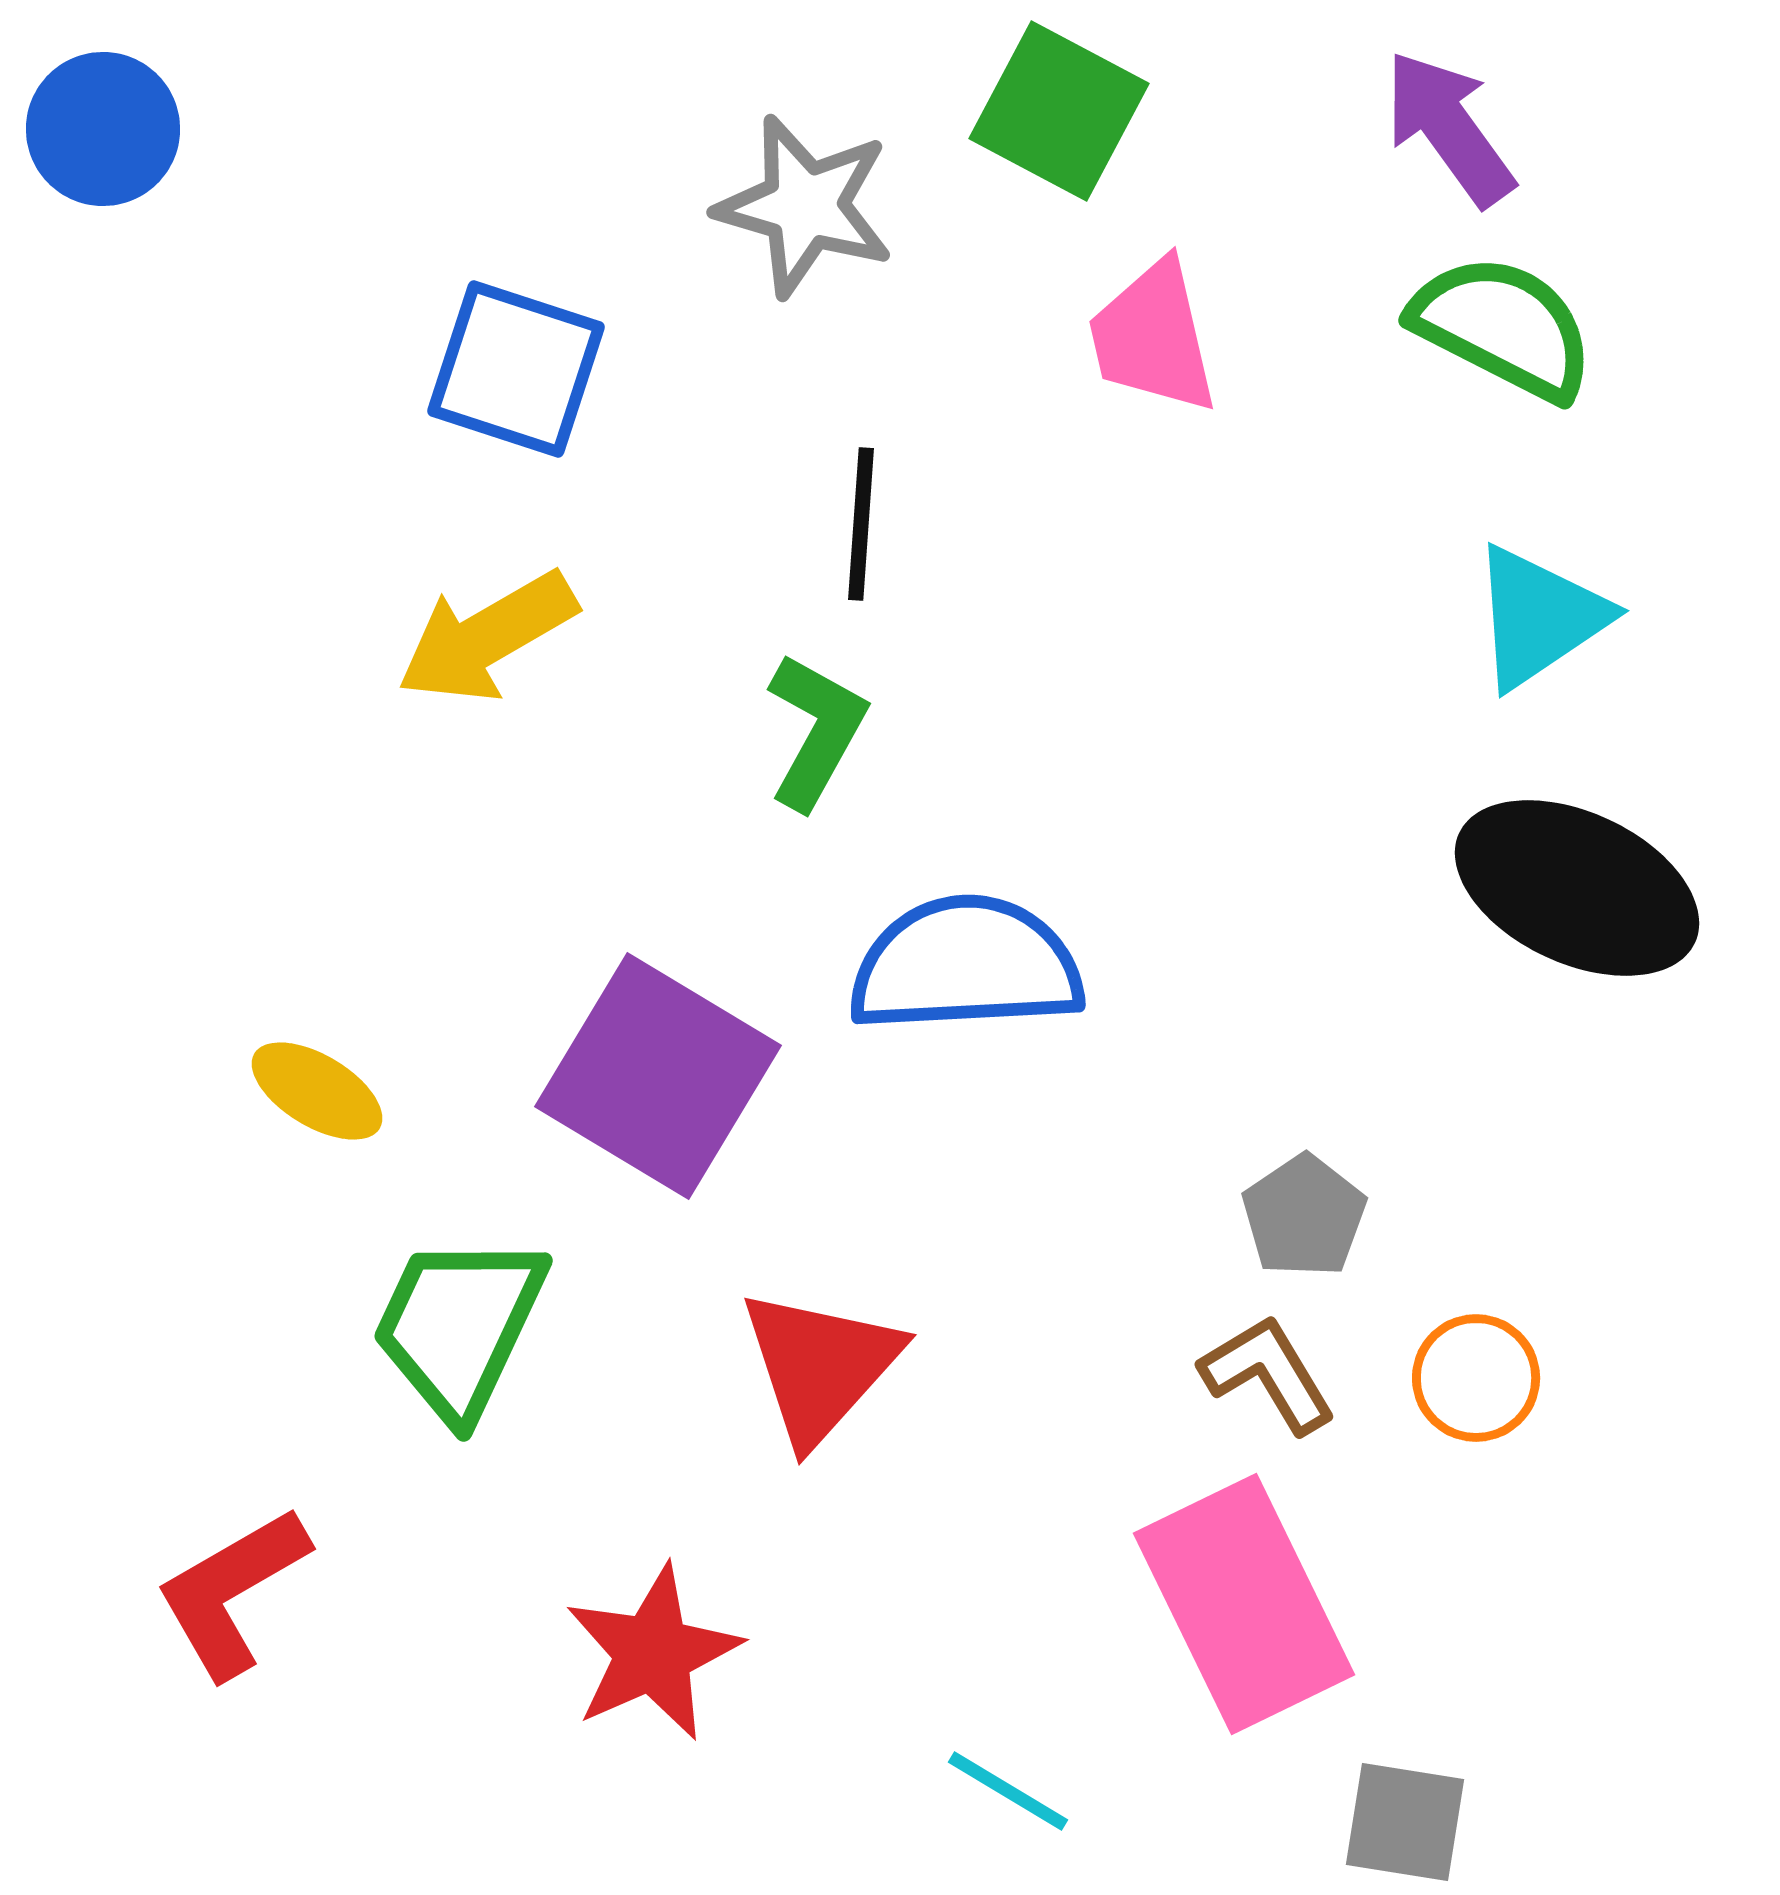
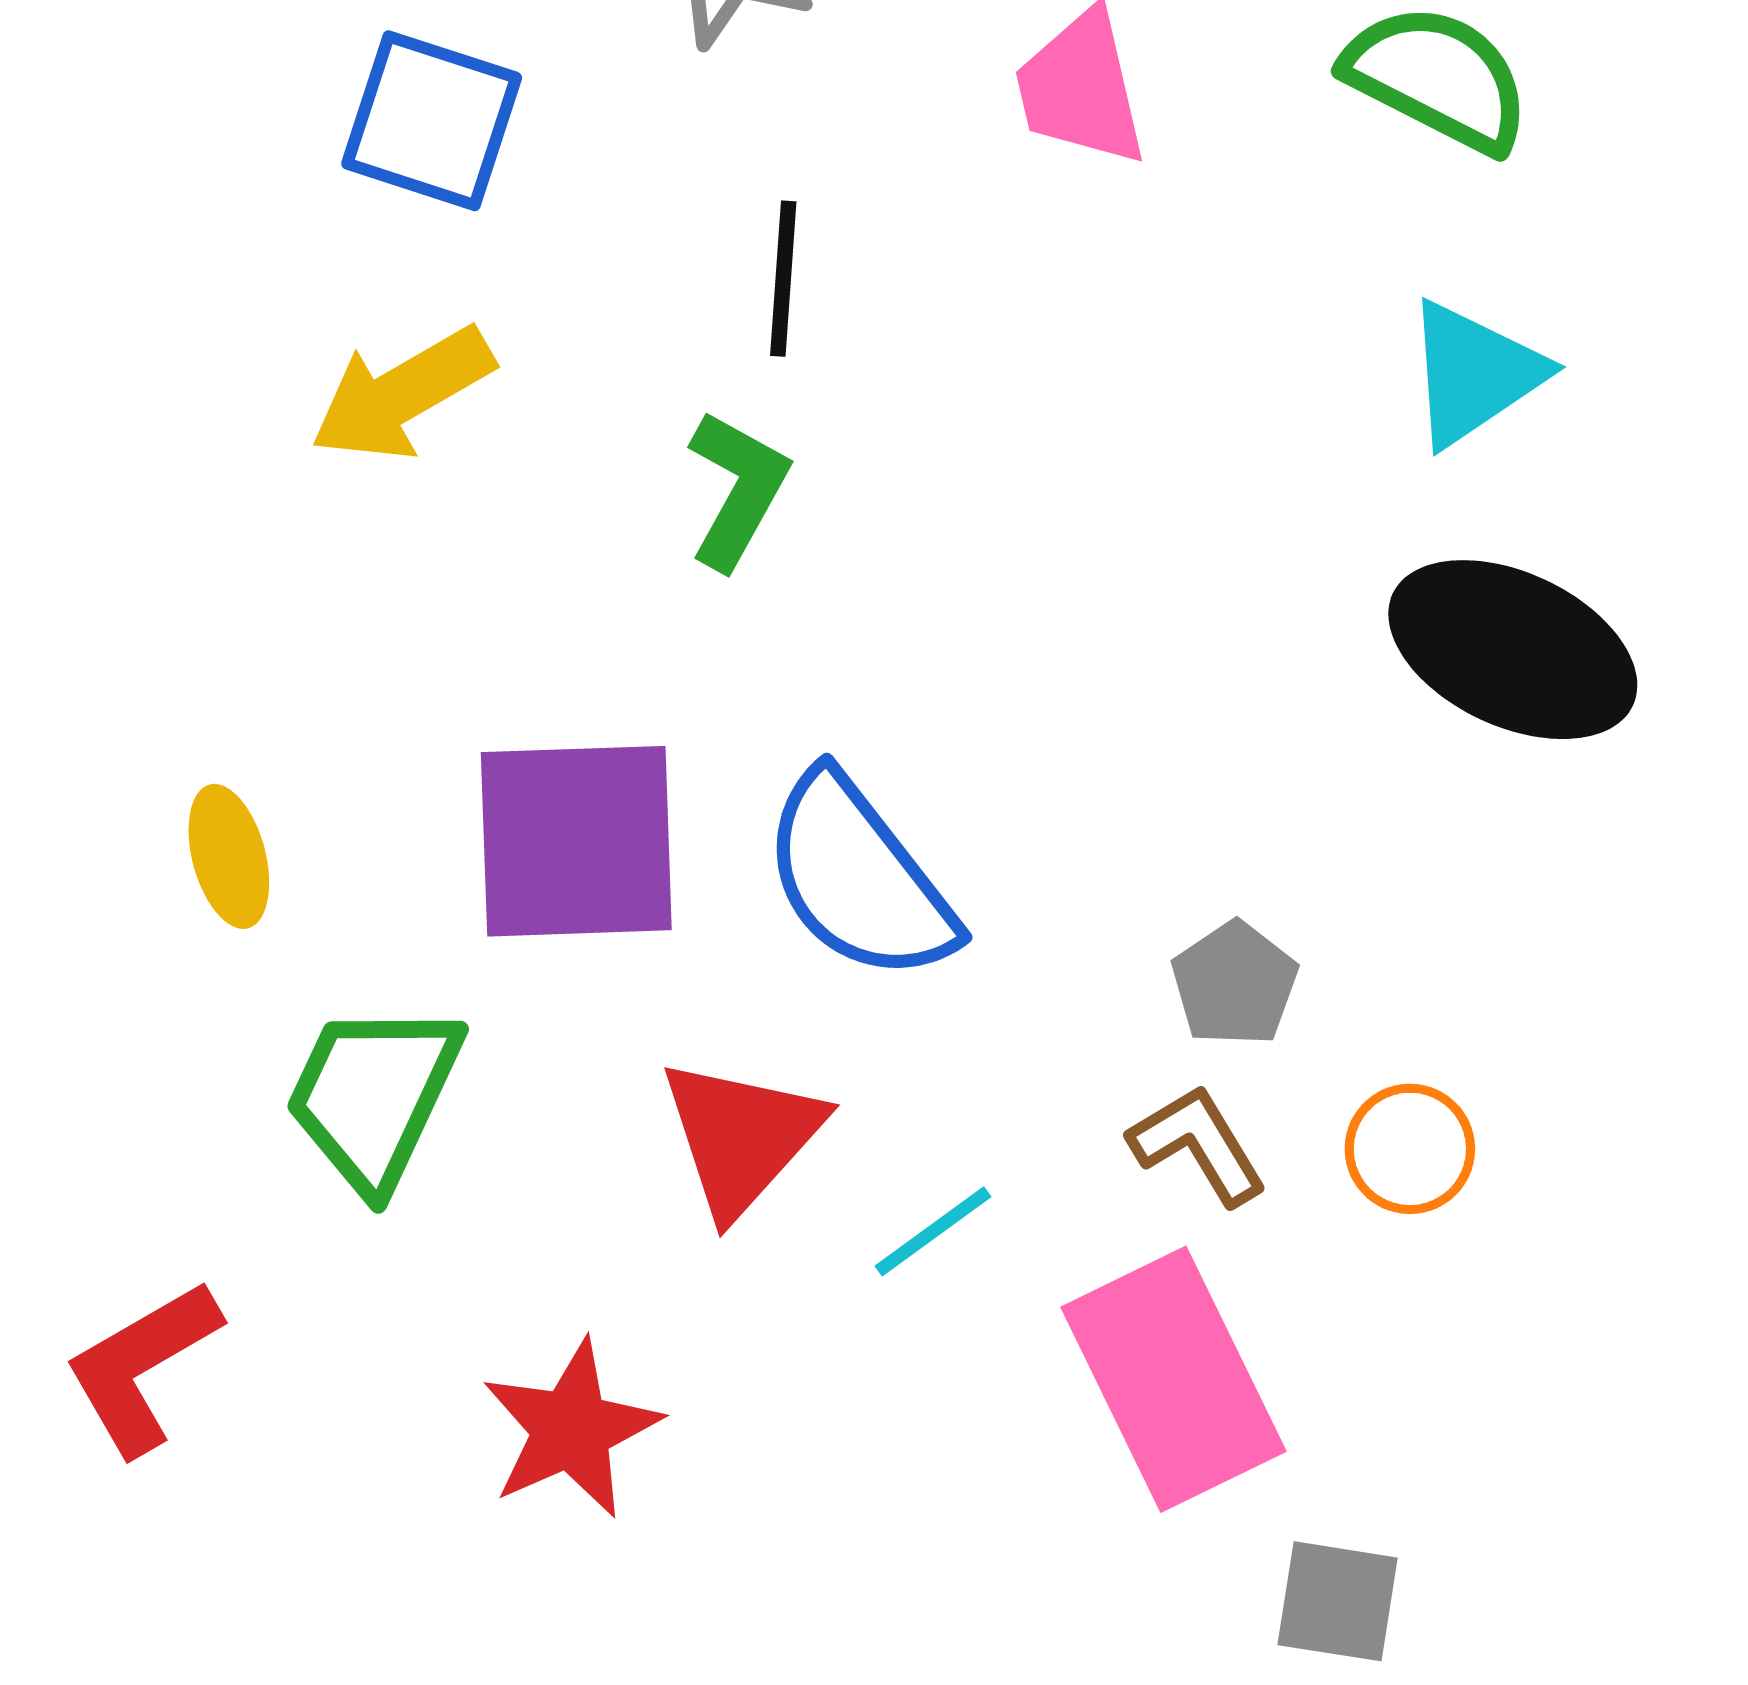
blue semicircle: (966, 965) -> (859, 878), moved, turned -125
purple square: (658, 1076) -> (576, 841), turned -33
yellow ellipse: (317, 1091) -> (229, 856), turned 44
cyan line: (1008, 1791) -> (933, 1231), moved, turned -67

